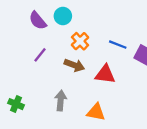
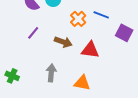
orange cross: (80, 41) -> (78, 19), moved
blue line: (118, 45) -> (101, 15), moved

